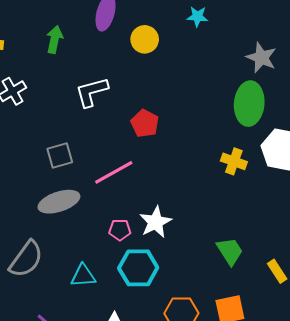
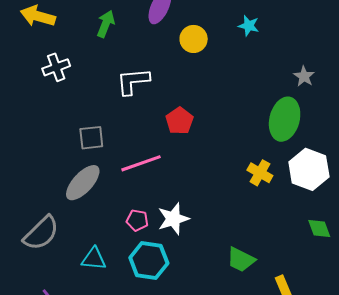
gray star: (261, 58) -> (304, 76), size x0.7
gray ellipse: (59, 202) -> (83, 183), turned -39
green trapezoid: (230, 251) -> (241, 260), turned 140

